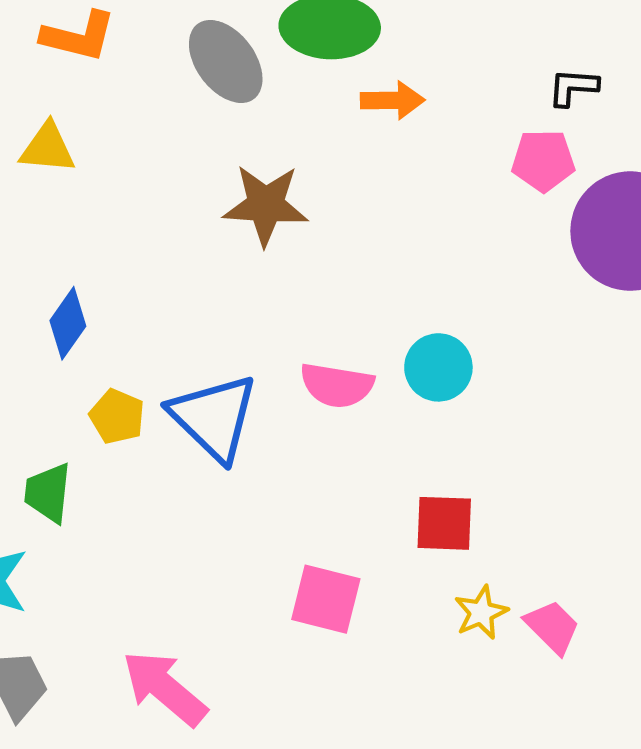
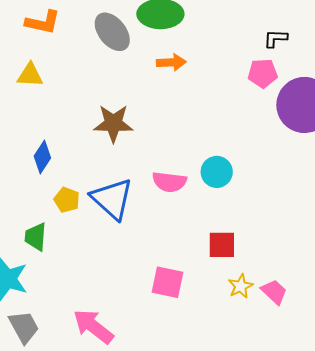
orange arrow: (392, 100) -> (171, 62), moved
brown star: (266, 205) -> (113, 123), moved

